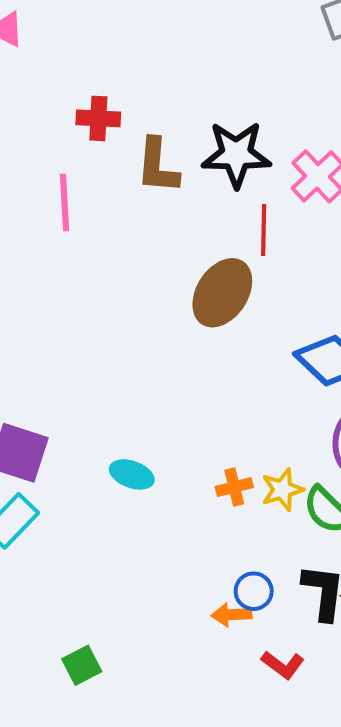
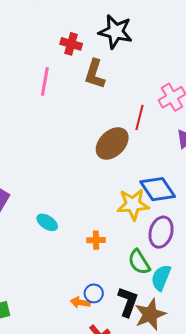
black star: (236, 154) -> (115, 32), moved
yellow star: (282, 490) -> (133, 204), moved, size x1.5

